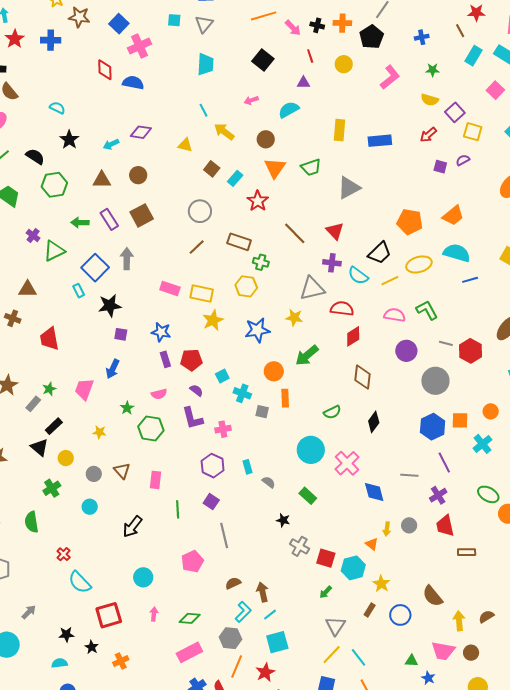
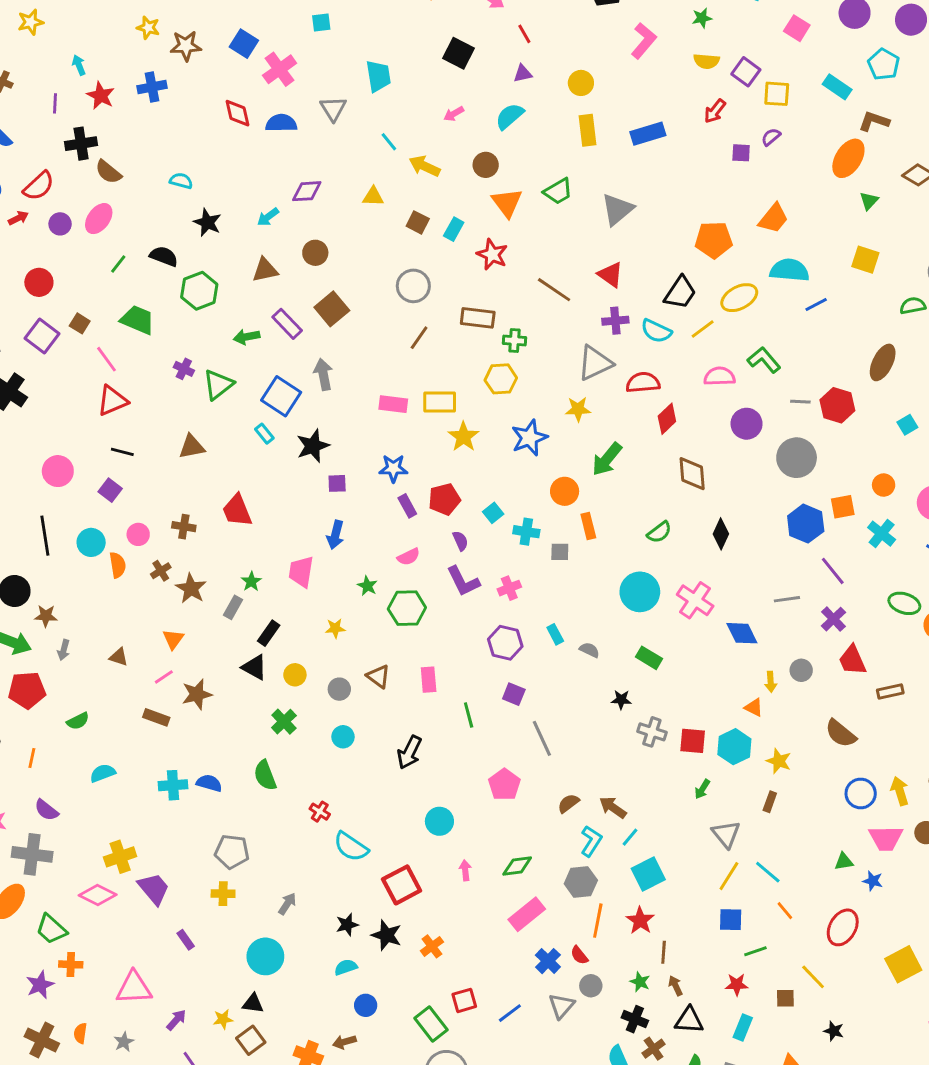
gray triangle: (204, 24) -> (333, 109), moved
yellow circle: (344, 64) -> (581, 83), moved
brown cross: (13, 318) -> (184, 527), moved
purple semicircle: (196, 390) -> (460, 541), turned 40
brown arrow: (263, 592) -> (613, 807), turned -30
brown semicircle: (433, 596) -> (841, 733), moved
blue circle: (400, 615) -> (861, 793), moved
black star: (92, 647) -> (387, 935), size x1.5

